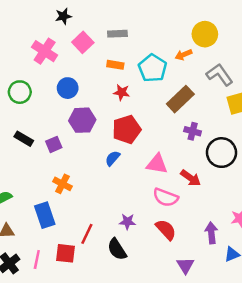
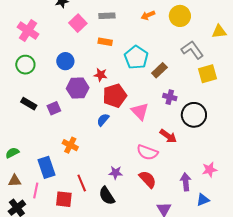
pink cross: (45, 51) -> (28, 31), moved
orange arrow: (183, 55) -> (148, 15), moved
cyan pentagon: (152, 68) -> (136, 57), moved
red star: (122, 92) -> (101, 75), moved
brown rectangle: (180, 99) -> (159, 70), size x0.7
pink triangle: (157, 164) -> (140, 111), moved, turned 36
orange cross: (62, 184) -> (70, 145), moved
red line: (87, 234) -> (82, 183), turned -48
pink line: (37, 260) -> (36, 190), moved

